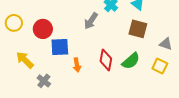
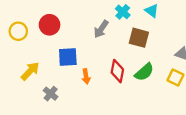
red circle: (43, 29) -> (50, 25), moved
brown square: (138, 29) -> (139, 38), moved
yellow arrow: (25, 60) -> (30, 71), turned 90

